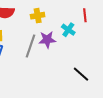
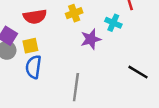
gray line: (31, 46) -> (76, 87), moved

